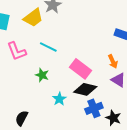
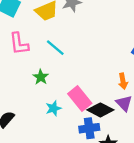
pink rectangle: (81, 69) -> (80, 98), moved
black diamond: (85, 89) -> (100, 110), moved

